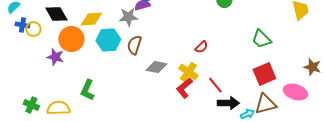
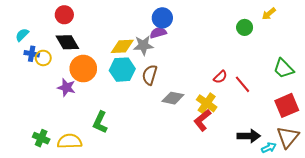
yellow diamond: (91, 19) -> (122, 46), moved
red line: (215, 85) -> (242, 84), moved
brown triangle: (265, 104) -> (288, 137), turned -35

